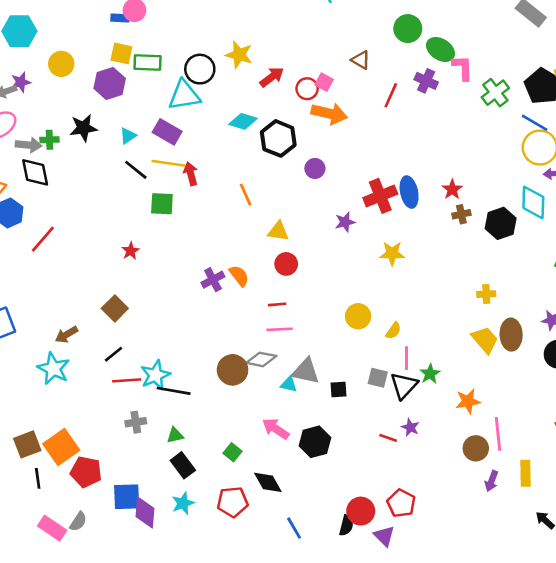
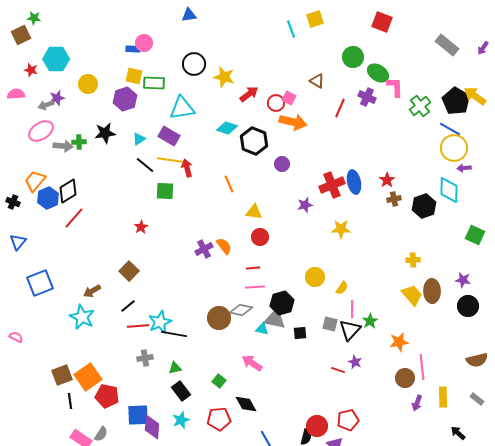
black circle: (200, 69) -> (194, 64), moved
black diamond: (35, 172) -> (68, 191), moved, turned 70
black hexagon: (315, 442) -> (282, 303), moved
red pentagon: (401, 503) -> (348, 420), turned 30

